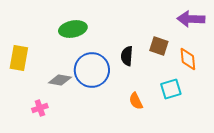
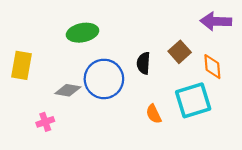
brown square: (159, 46) -> (180, 52), turned 30
cyan square: (171, 89) -> (193, 100), size x1.5

